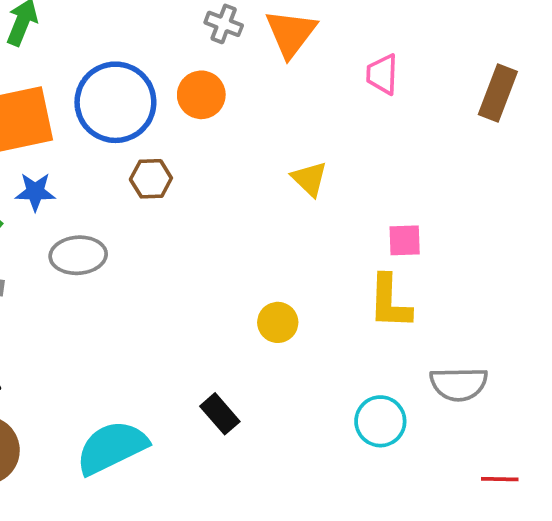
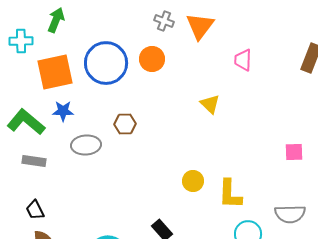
pink trapezoid: (382, 74) -> (243, 60), moved
brown hexagon: (151, 179) -> (125, 124), moved
pink square: (405, 240) -> (294, 152), moved
yellow L-shape: (390, 302) -> (230, 194), moved

